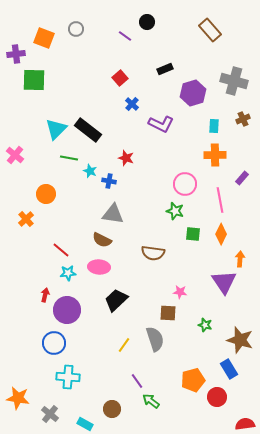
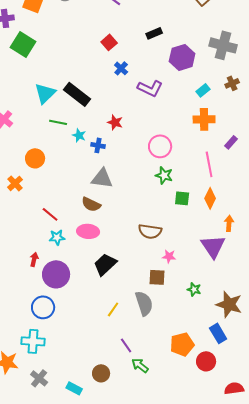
green square: (34, 80) -> (23, 44), turned 30
cyan rectangle: (214, 126) -> (203, 90), turned 48
pink circle: (185, 184) -> (160, 146), moved
brown semicircle: (153, 253) -> (150, 231), moved
cyan cross: (68, 377) -> (33, 341), moved

